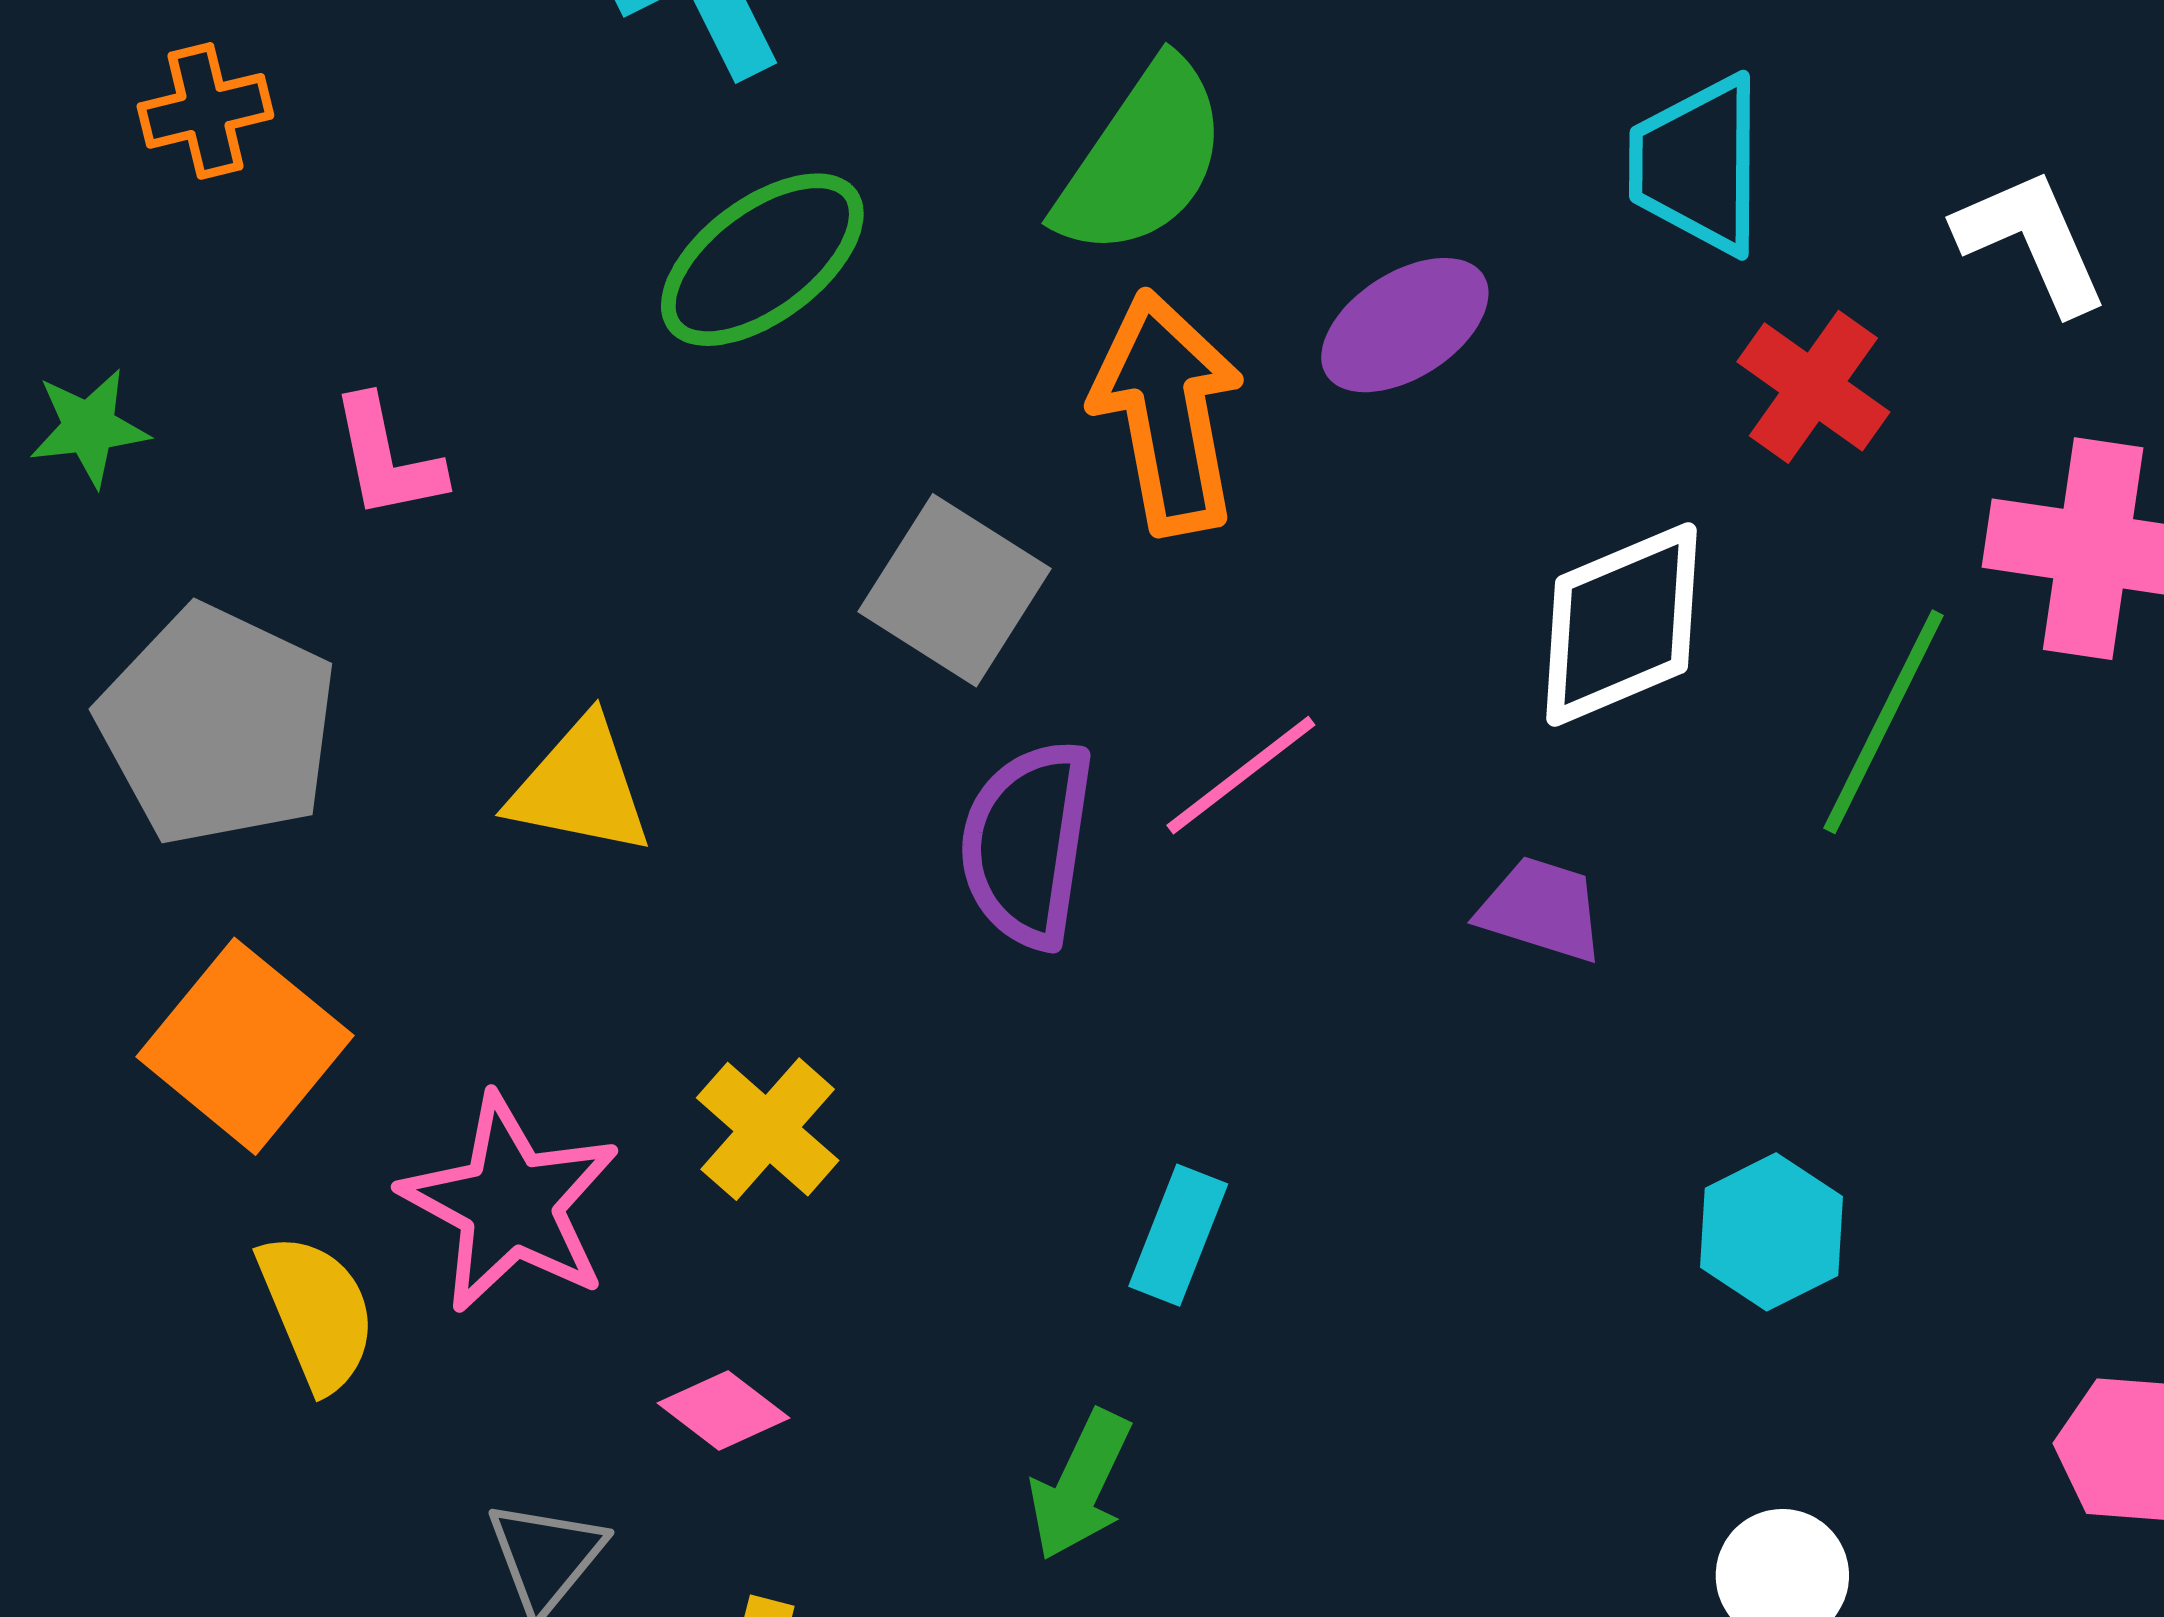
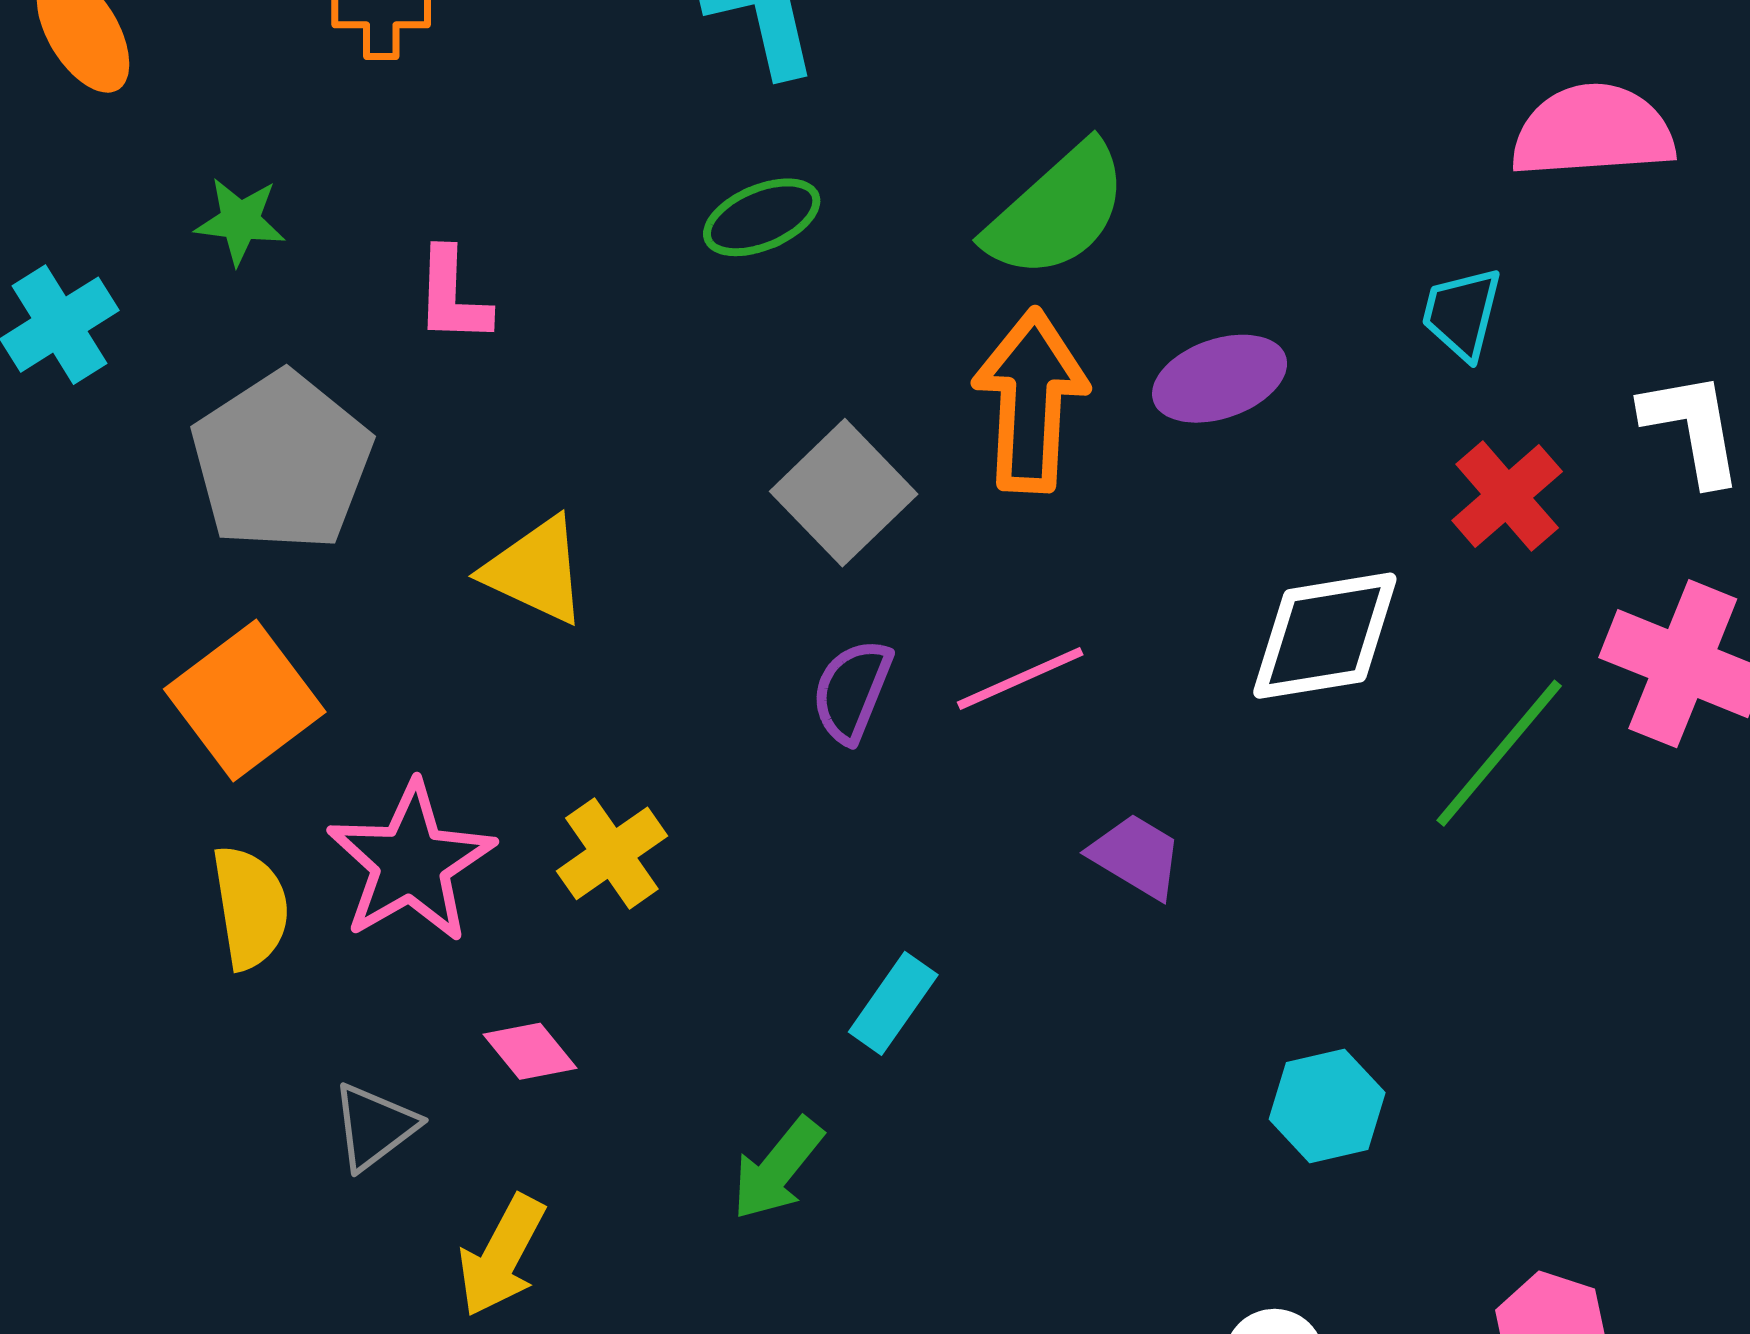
cyan trapezoid: (1698, 165) -> (1462, 313), size x0.7
green ellipse: (762, 260) -> (762, 217), size x0.7
purple semicircle: (1027, 844) -> (852, 691), size x0.7
purple trapezoid: (1541, 909) -> (1136, 856), moved

